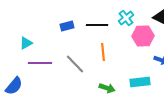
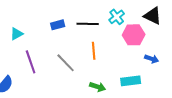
cyan triangle: (26, 43) -> (17, 34), moved
purple line: (40, 63) -> (31, 62), turned 70

